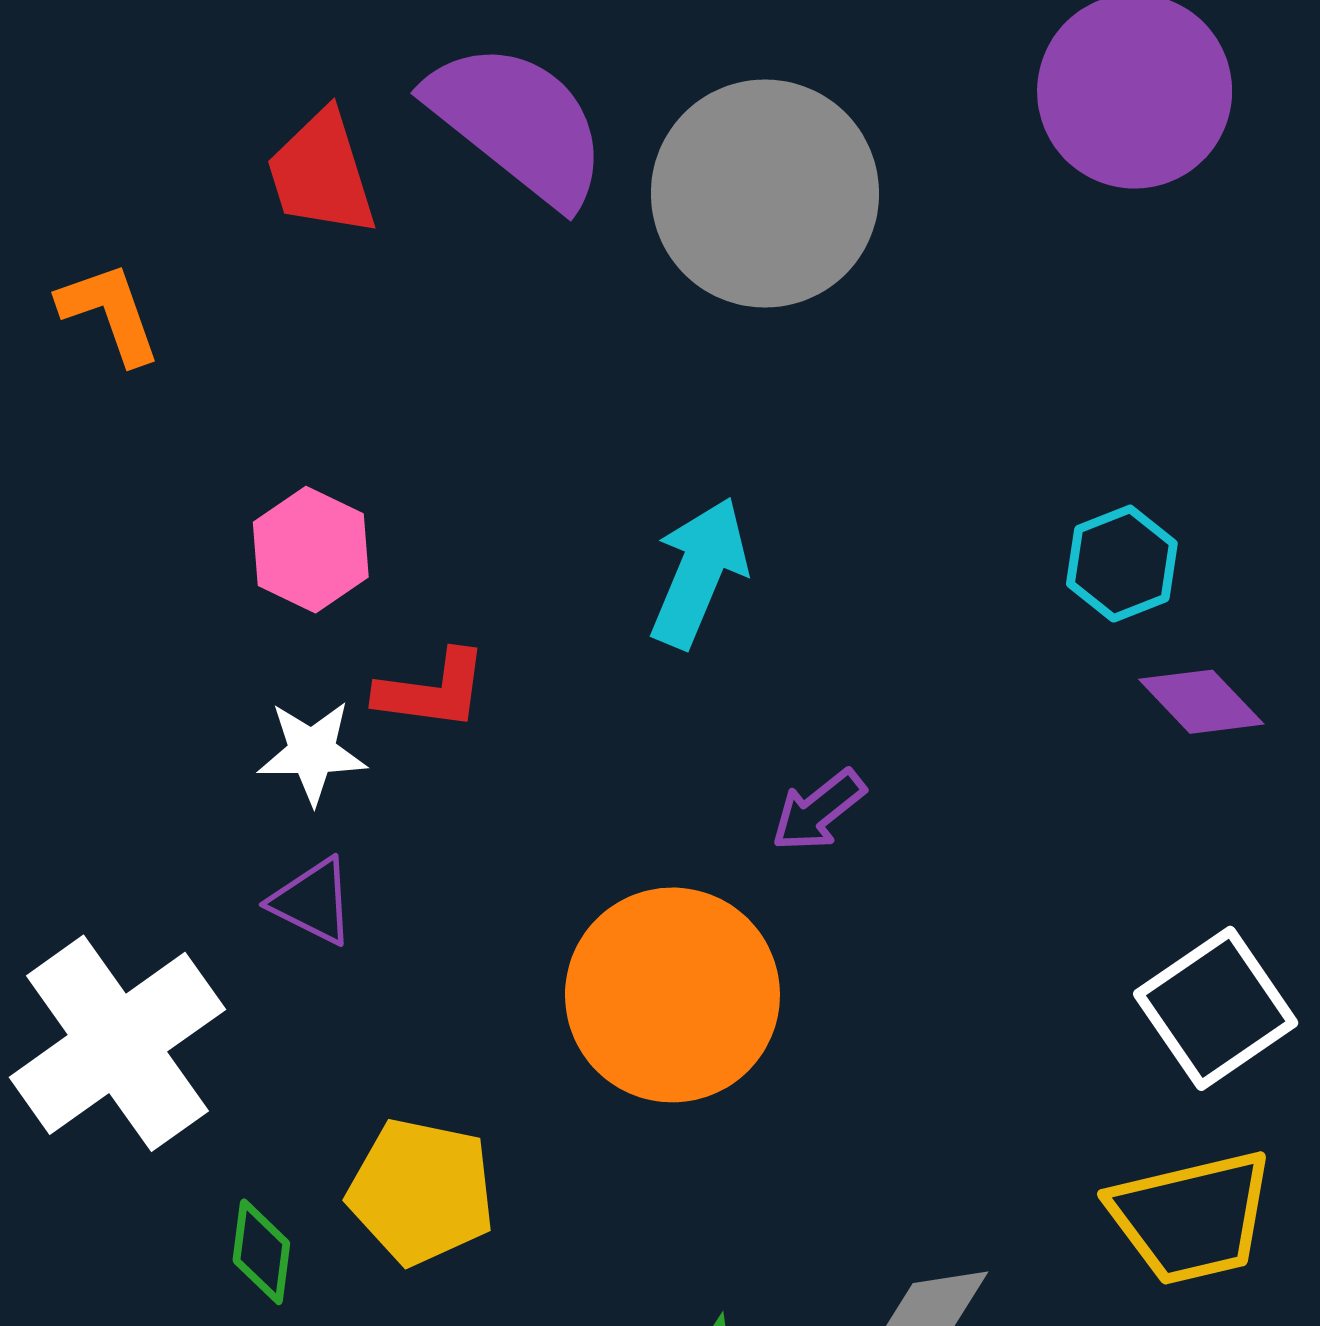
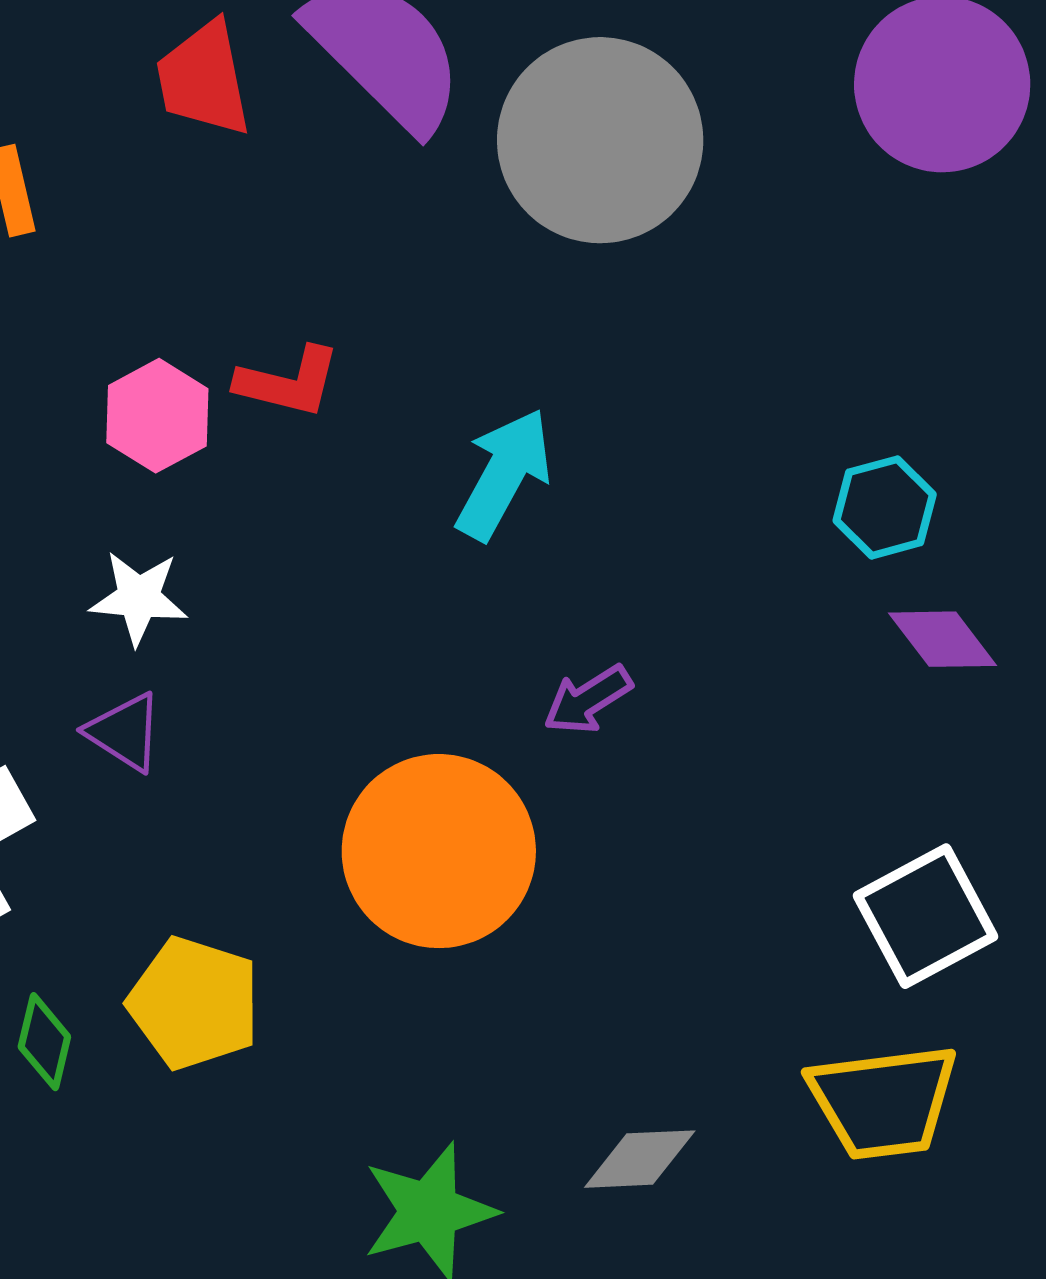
red L-shape: (432, 690) -> (288, 382), moved

